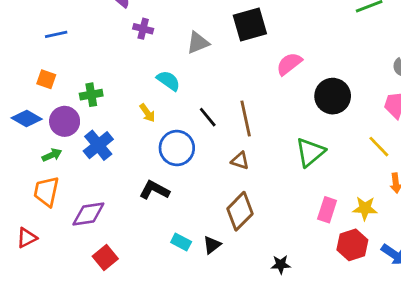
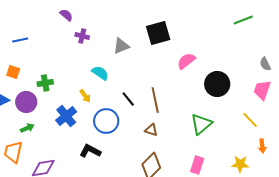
blue cross: (98, 145) -> (66, 116), moved
green arrow: (52, 155) -> (27, 128), moved
pink rectangle: (327, 210) -> (197, 165), moved

